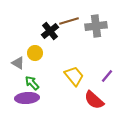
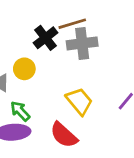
gray cross: (96, 26) -> (82, 43), moved
red semicircle: (94, 100) -> (64, 135), moved

